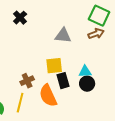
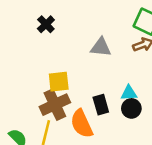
yellow square: (54, 66) -> (59, 82), moved
brown cross: (27, 81) -> (55, 105), size x1.6

